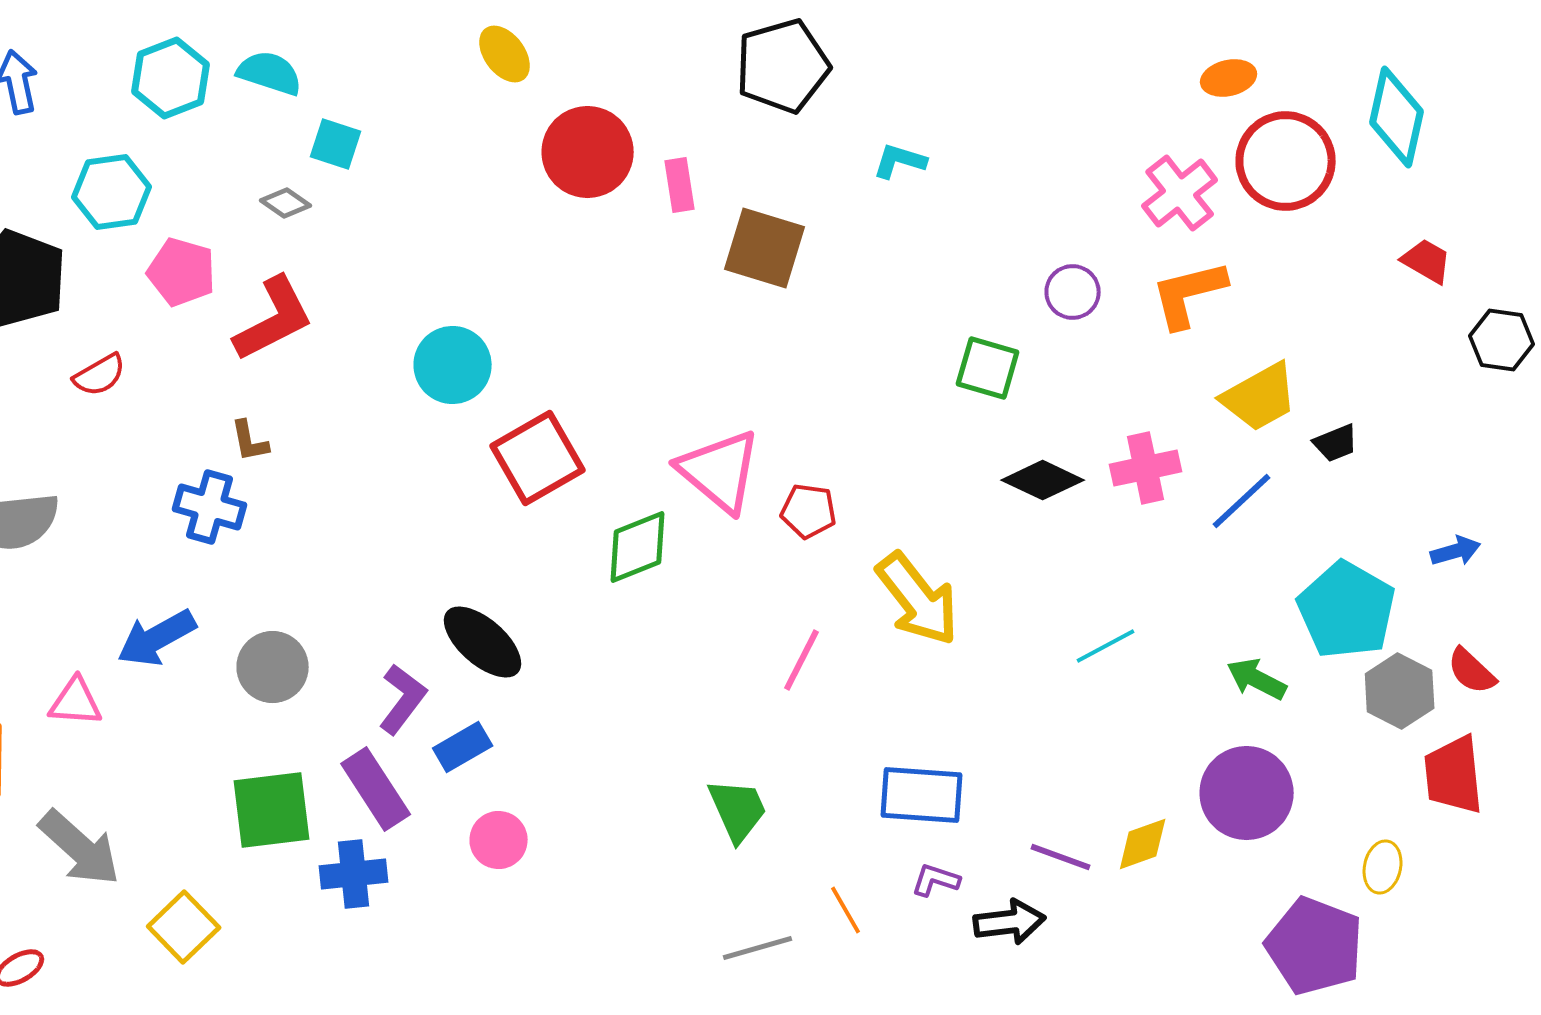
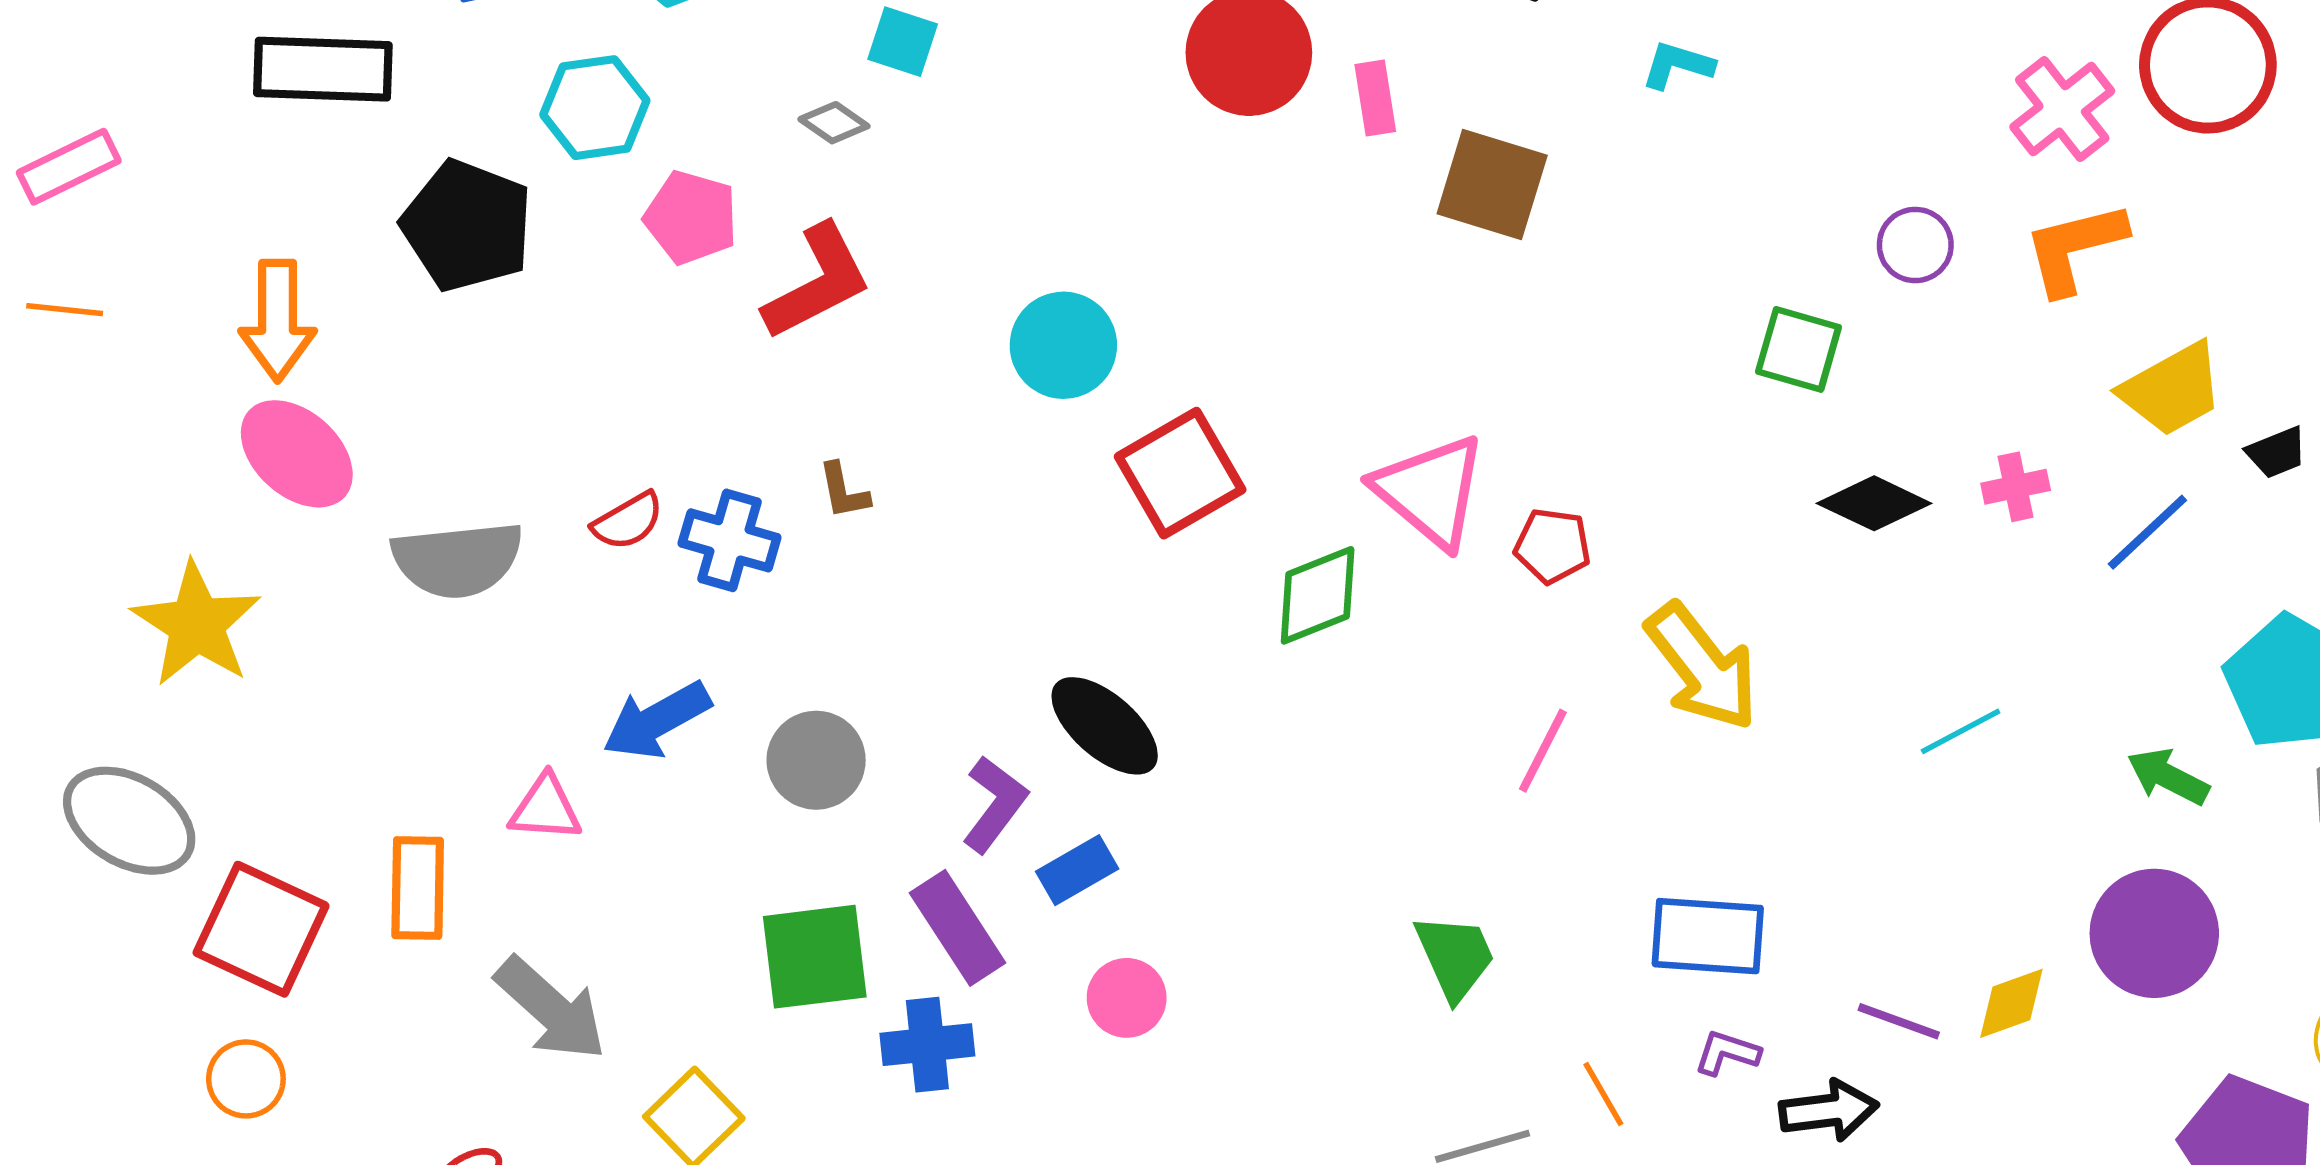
red semicircle: (100, 375) -> (628, 521), moved
brown L-shape: (250, 441) -> (844, 491), moved
pink cross: (1146, 468) -> (2016, 487), size x0.7

